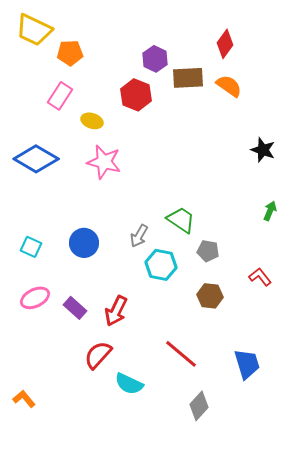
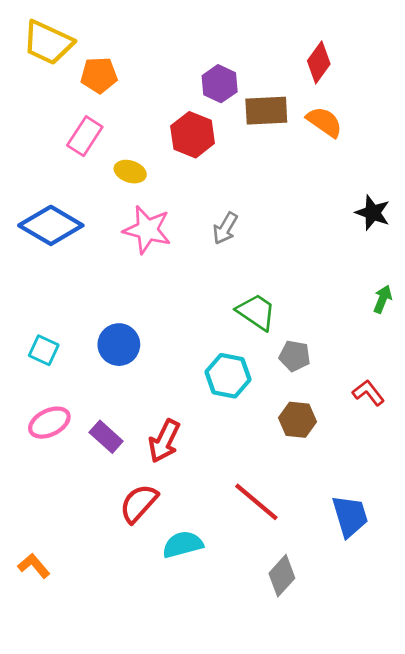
gray arrow: (139, 236) -> (225, 228), moved
cyan semicircle: (129, 384) -> (183, 544), turned 140

